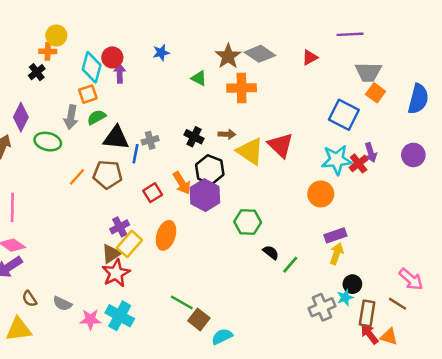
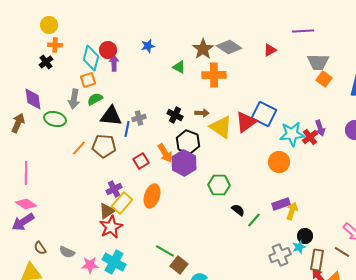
yellow circle: (56, 36) -> (49, 25), moved
blue square: (344, 115) -> (264, 114), moved
purple diamond: (21, 117) -> (33, 99), turned -35
red triangle: (281, 145) -> (246, 122), turned 40
purple rectangle: (335, 235) -> (281, 204), moved

